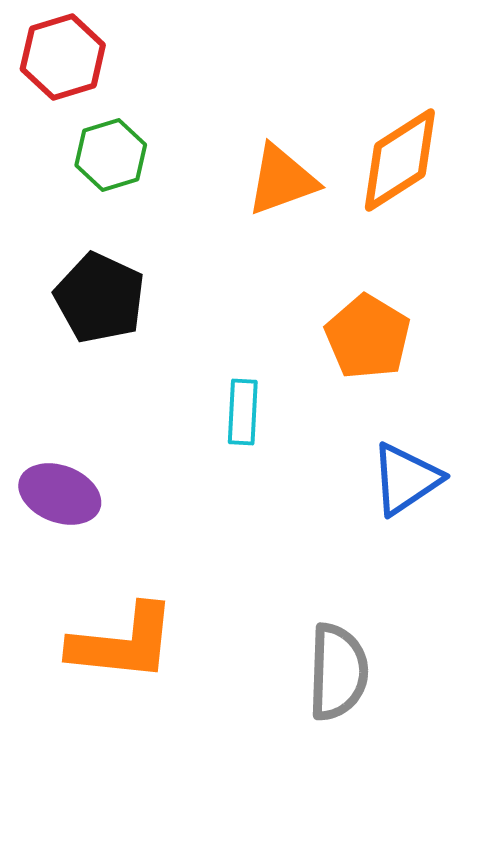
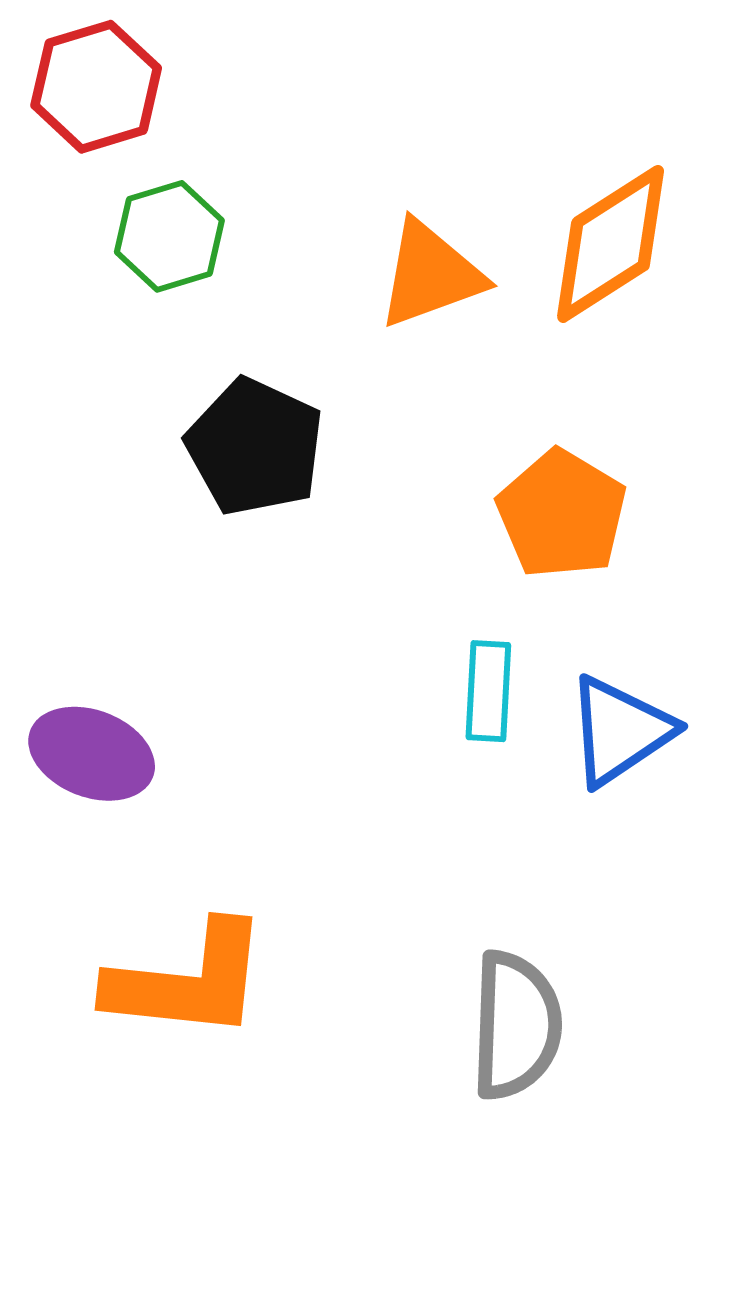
black pentagon: (100, 298) -> (255, 447), moved
cyan rectangle: (243, 412) -> (488, 691), moved

